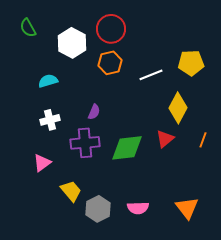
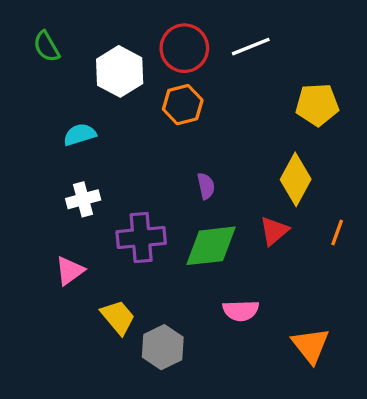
white line: (151, 75) -> (251, 47), moved
purple semicircle: (94, 112) -> (206, 186), moved, turned -35
pink semicircle: (138, 208) -> (241, 311), moved

